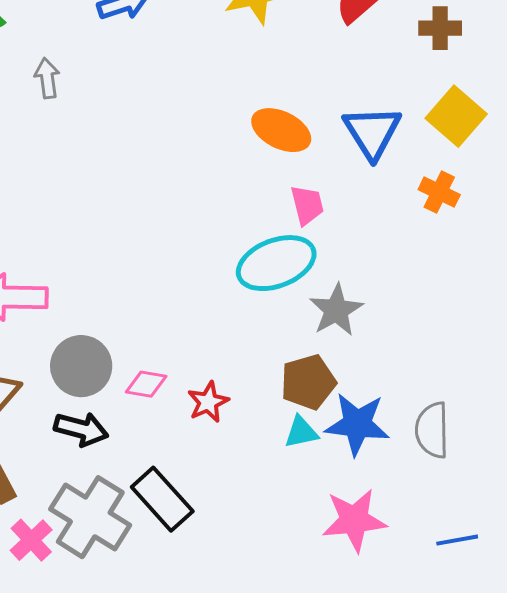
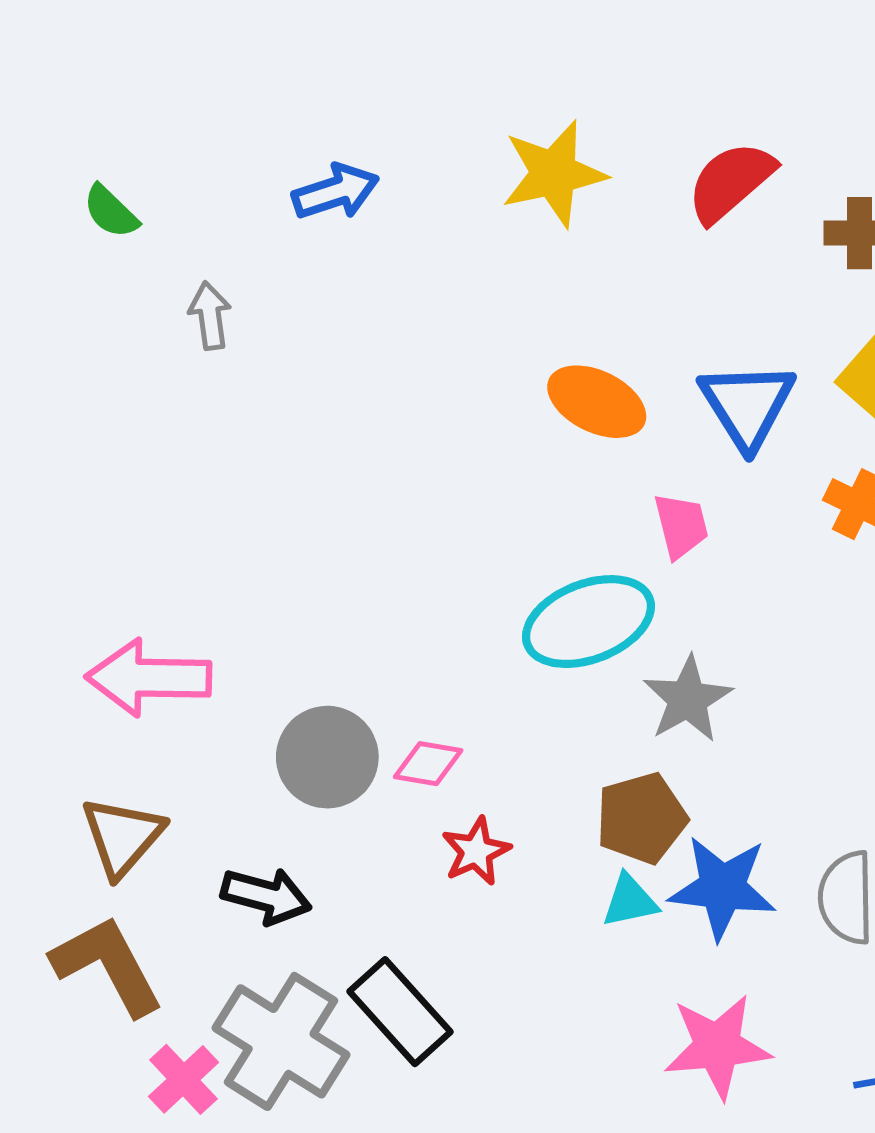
pink trapezoid: (307, 205) -> (681, 526), moved
gray circle: (81, 366) -> (327, 757), moved
pink diamond: (146, 384) -> (428, 764), moved

